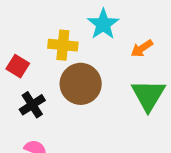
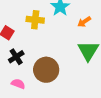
brown circle: (81, 84) -> (46, 70), moved

